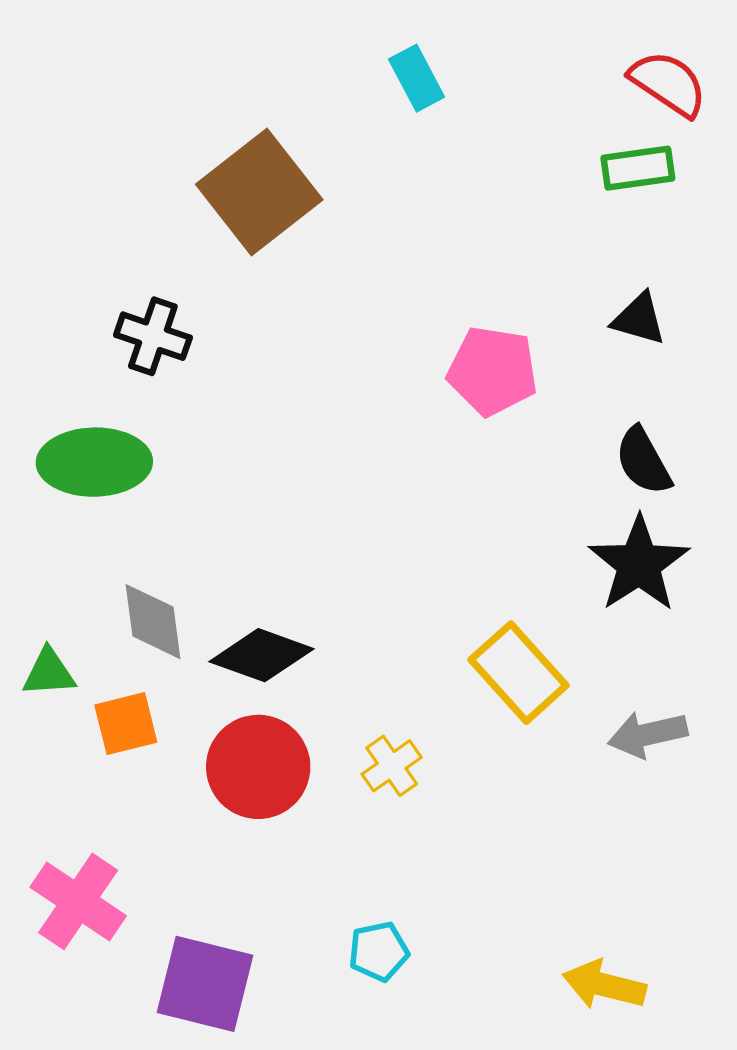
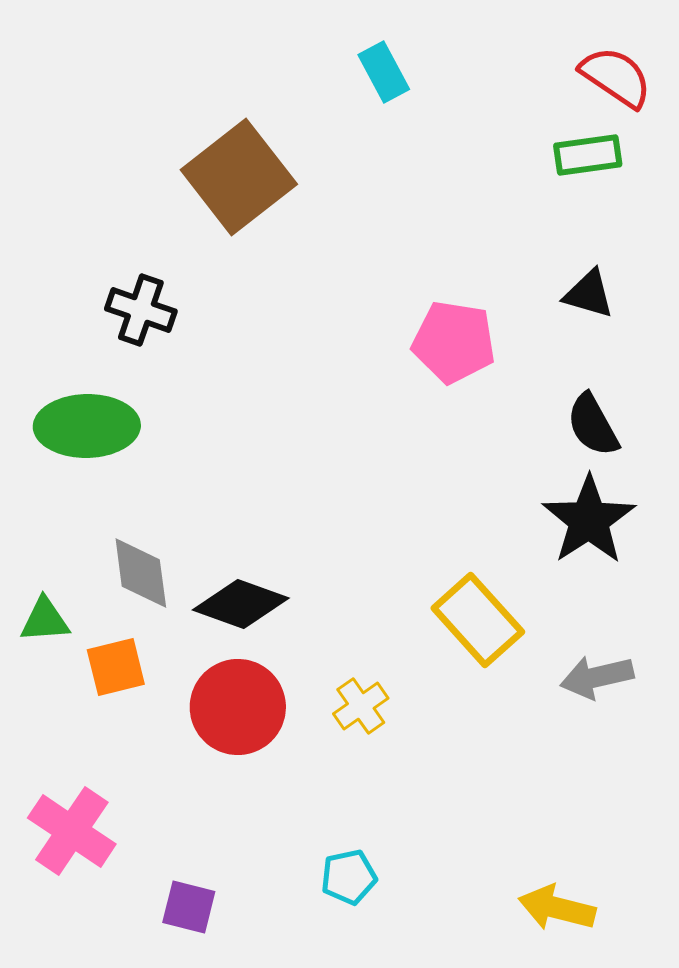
purple square: (205, 984) -> (189, 907), size x0.6

